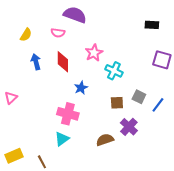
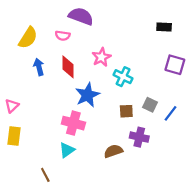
yellow semicircle: (26, 35) -> (28, 38), size x1.5
blue star: (81, 88) -> (87, 95), size x1.6
purple cross: (129, 127) -> (139, 137), turned -30
yellow rectangle: (14, 156) -> (14, 136), moved, turned -60

